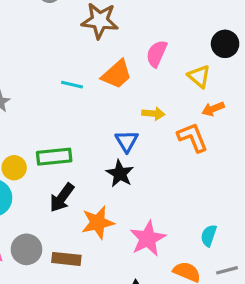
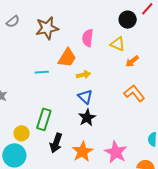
yellow arrow: (153, 114) -> (83, 75), moved
orange L-shape: (193, 137) -> (134, 93), moved
green rectangle: (54, 157) -> (44, 119), turned -50
black star: (120, 174) -> (87, 118), turned 30

